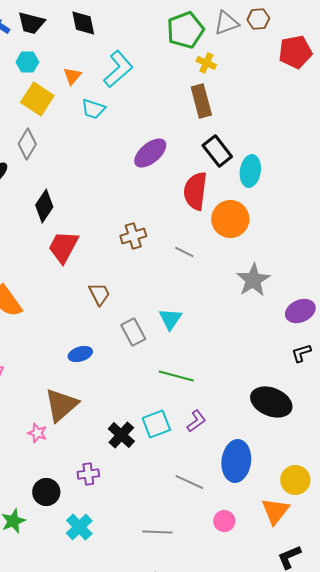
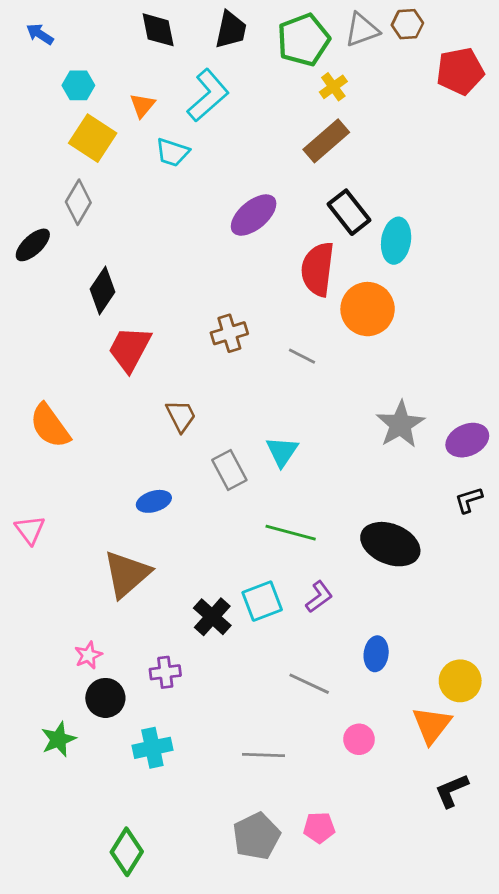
black trapezoid: (31, 23) -> (231, 30), moved, turned -92
yellow cross: (206, 63) -> (333, 87), turned 30
brown rectangle: (201, 101) -> (326, 141), turned 64
gray star: (253, 280) -> (400, 424), moved
black ellipse: (271, 402) -> (390, 544), moved
pink star: (37, 433) -> (88, 655), moved, turned 30
blue ellipse: (236, 461) -> (376, 654), size x0.6
cyan cross: (79, 527) -> (152, 748), turned 32

